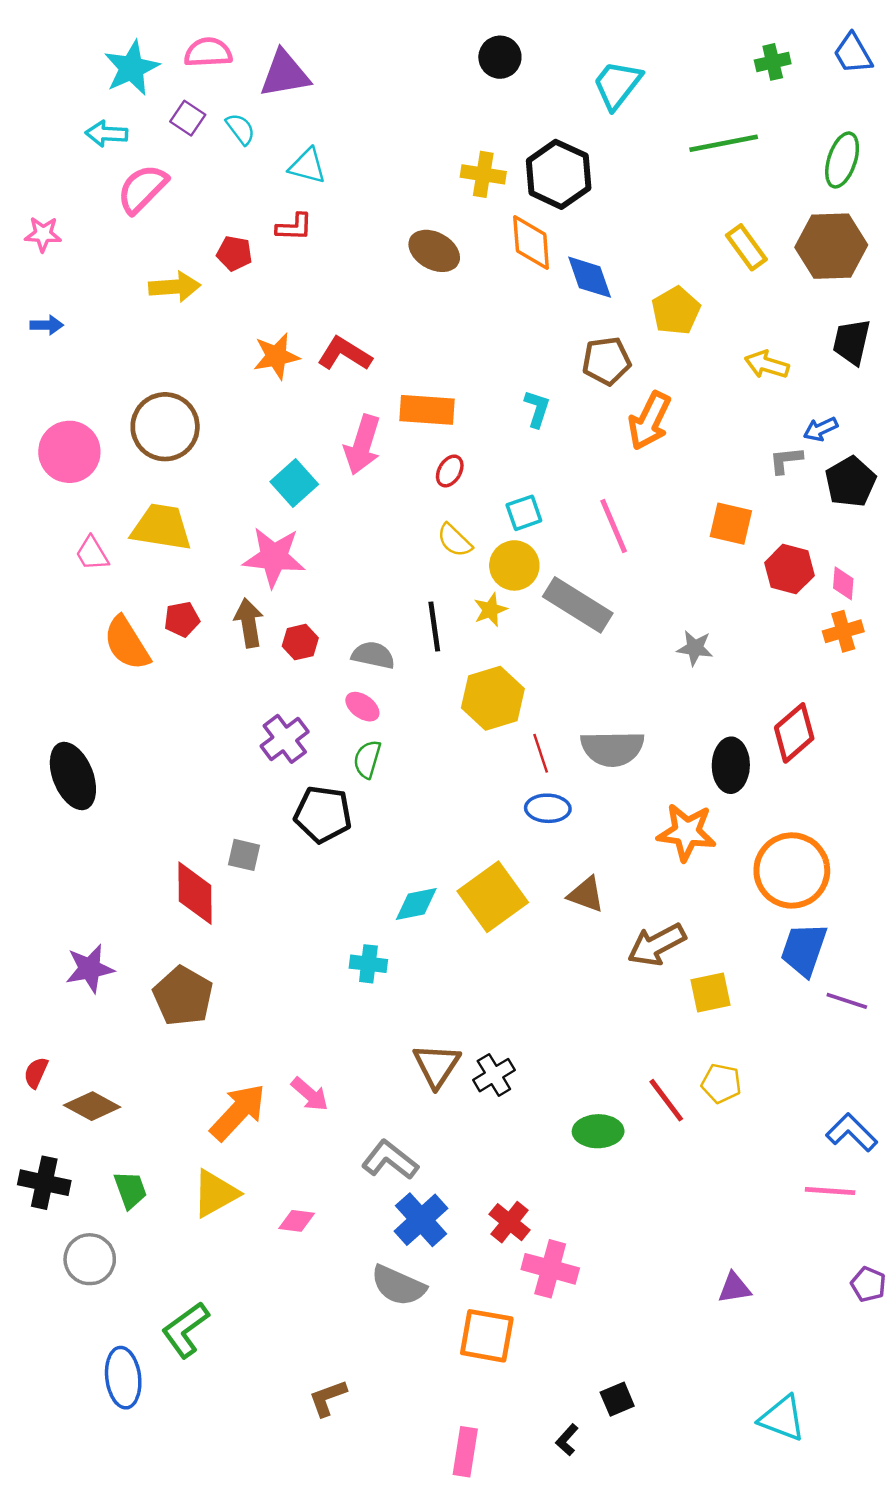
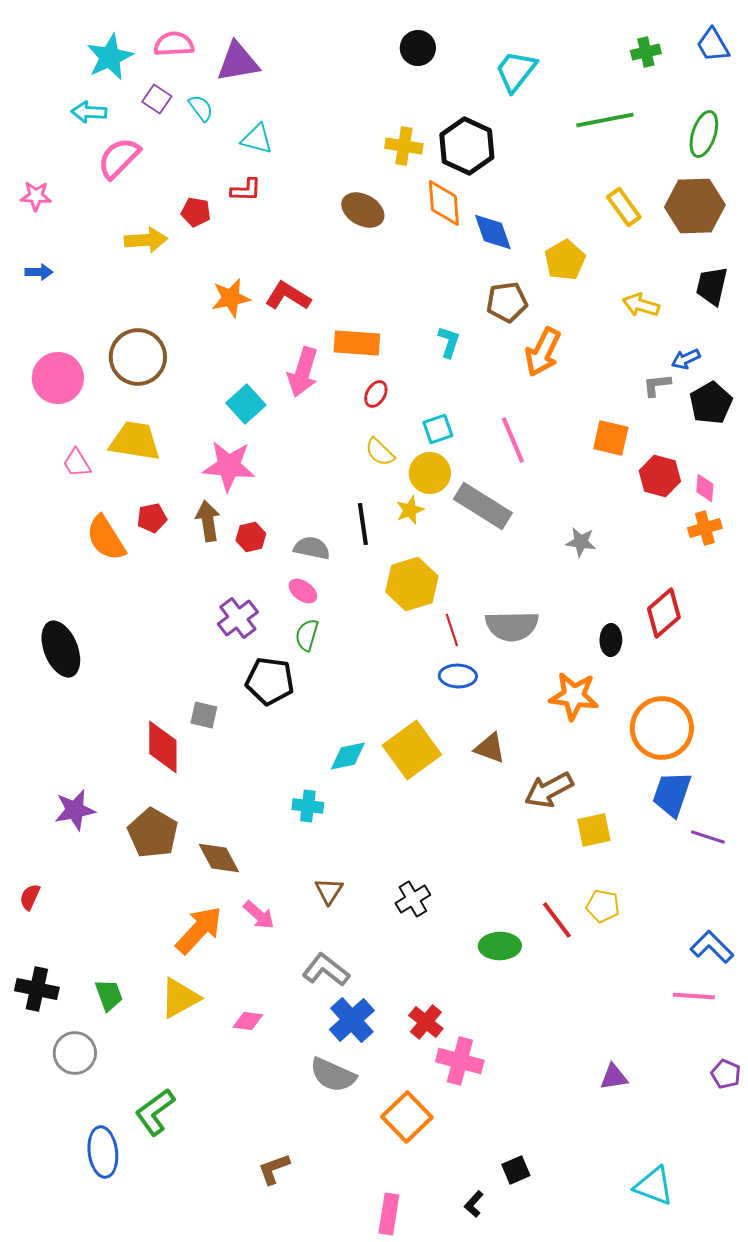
black ellipse: (731, 765) -> (611, 640), size x0.7
brown triangle: (437, 1065) -> (329, 891), moved, size x0.7
brown diamond: (92, 1106) -> (219, 858), moved, turned 33
orange square: (487, 1336) -> (407, 1117), turned 36

